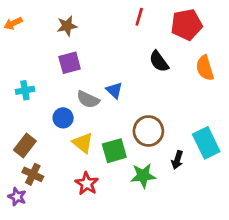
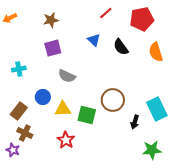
red line: (139, 17) -> (106, 13), turned 32
blue triangle: (114, 90) -> (94, 40), moved
blue circle: (63, 118) -> (43, 97), moved
yellow triangle: (83, 143) -> (63, 109), turned -42
green square: (114, 151) -> (87, 115), turned 30
green star: (143, 176) -> (152, 150), moved

